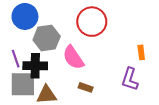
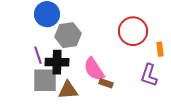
red circle: (92, 22) -> (133, 31), moved
pink semicircle: (73, 58) -> (94, 69), moved

